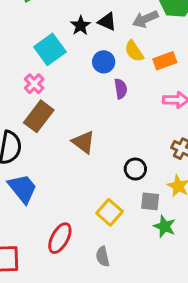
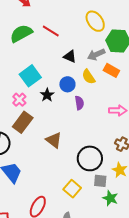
black star: (81, 26) -> (47, 95), moved
orange rectangle: (165, 61) -> (111, 70), moved, turned 49
black circle: (135, 169) -> (90, 158), size x1.6

